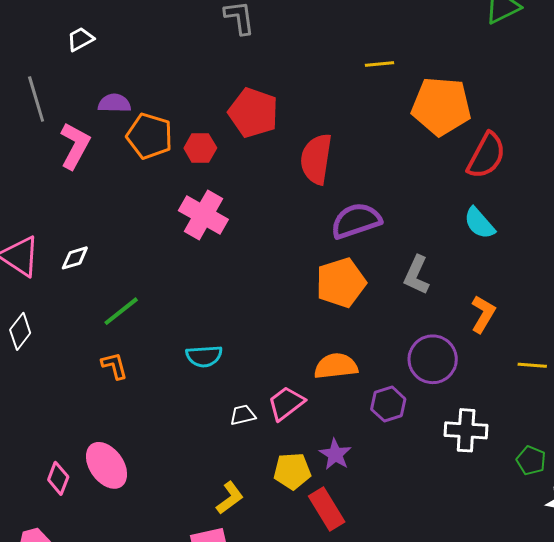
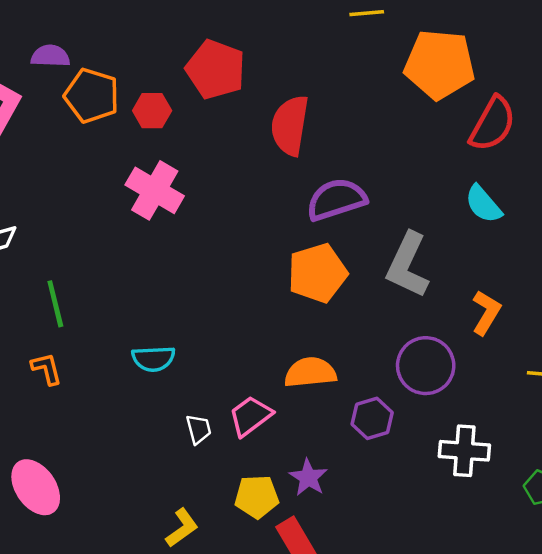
gray L-shape: (416, 275) -> (408, 265), size x1.4
green line: (121, 311) -> (55, 304), turned -66
white trapezoid: (243, 415) -> (199, 429), turned 88

